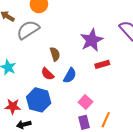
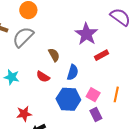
red semicircle: (48, 74) -> (43, 77), moved
blue hexagon: (39, 100) -> (68, 99), moved
orange line: (106, 120) -> (116, 94), moved

